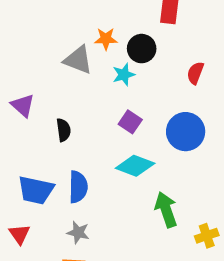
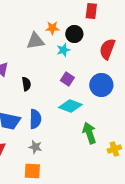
gray triangle: (78, 60) -> (35, 41), turned -30
red semicircle: (195, 73) -> (107, 49), size x1.5

